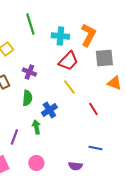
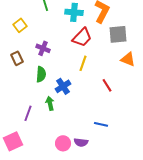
yellow line: (69, 87) -> (83, 63), turned 56
blue line: (95, 148) -> (101, 124), moved
pink circle: (36, 163) -> (63, 143), moved
purple semicircle: (75, 166) -> (81, 142), moved

